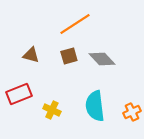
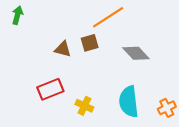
brown square: (69, 56) -> (90, 43), moved

